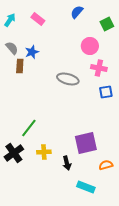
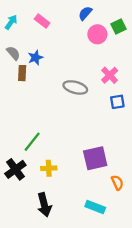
pink circle: (90, 46) -> (97, 34), moved
pink cross: (99, 68) -> (110, 75), turned 35
black arrow: (67, 163) -> (44, 205), moved, size x1.5
orange semicircle: (106, 165) -> (117, 183), turned 80

